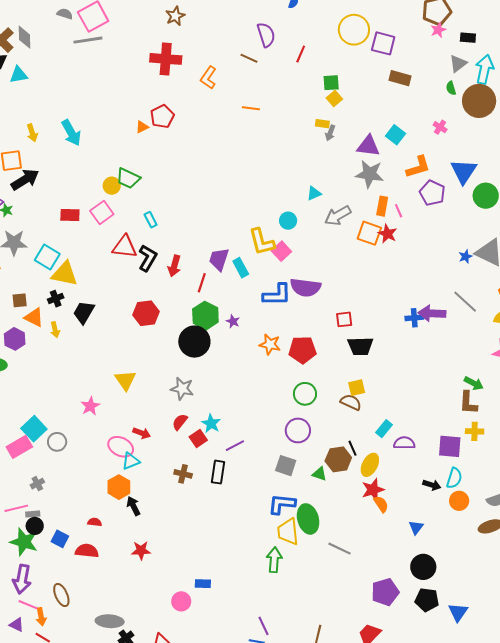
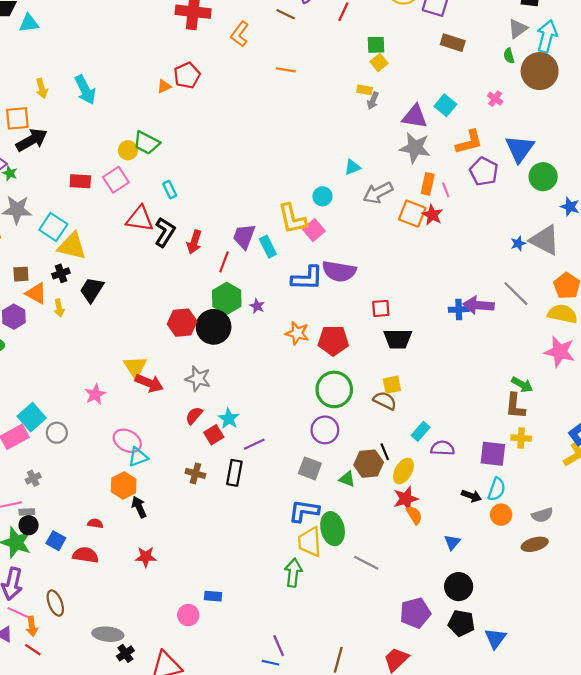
red hexagon: (146, 313) -> (182, 323), moved
green circle: (305, 394) -> (334, 389), size x1.4
red arrow: (142, 433) -> (149, 383), moved, size x1.4

